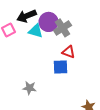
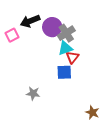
cyan triangle: (36, 31) -> (65, 48), moved, turned -35
red triangle: (69, 52) -> (72, 57), turned 48

